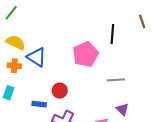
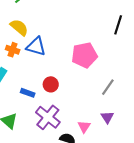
black line: (112, 34) -> (118, 25), moved
blue triangle: (37, 57) -> (36, 46), turned -30
gray line: (116, 80) -> (108, 87), turned -66

